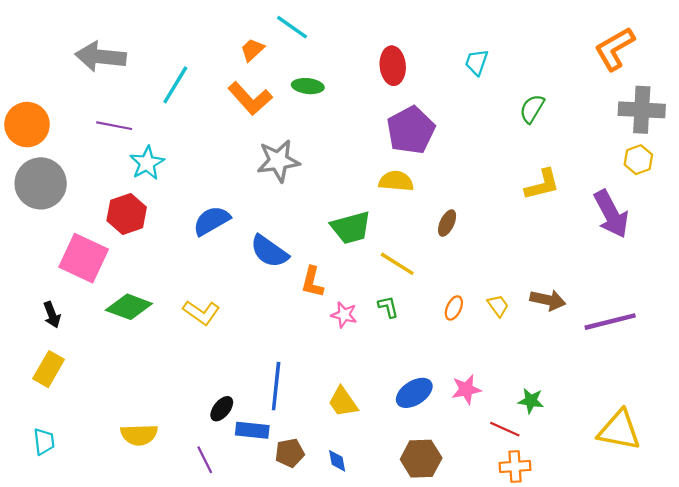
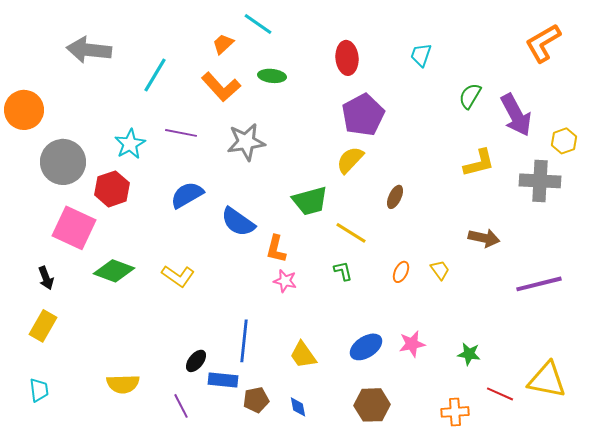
gray cross: (642, 110) -> (540, 181), moved
purple line: (114, 126) -> (181, 133), moved
yellow semicircle: (396, 181) -> (350, 160), turned -52
gray circle: (41, 183) -> (63, 162), moved
purple arrow: (611, 214) -> (516, 115), moved
brown arrow: (548, 300) -> (484, 238), moved
pink star: (344, 315) -> (285, 281), moved
red line: (505, 429) -> (500, 394), moved

